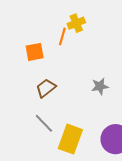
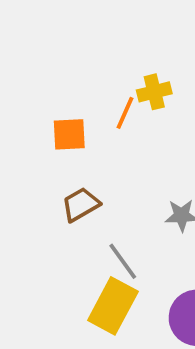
gray line: (44, 123) -> (123, 261), moved

